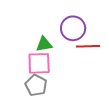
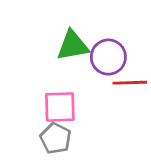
green triangle: (44, 44) -> (73, 46), moved, size x1.4

